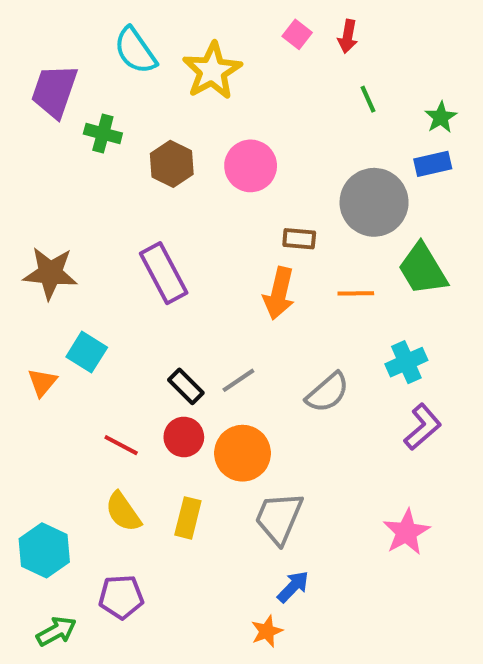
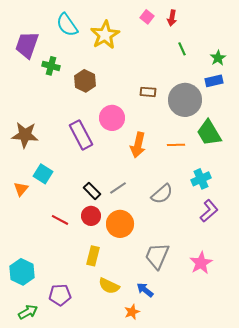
pink circle: (251, 166) -> (112, 118), moved
brown rectangle: (299, 239) -> (148, 92), moved
yellow semicircle: (123, 512) -> (109, 286), moved, turned -30
gray trapezoid: (279, 518) -> (157, 256), moved
blue arrow: (293, 587) -> (145, 290), turned -96

